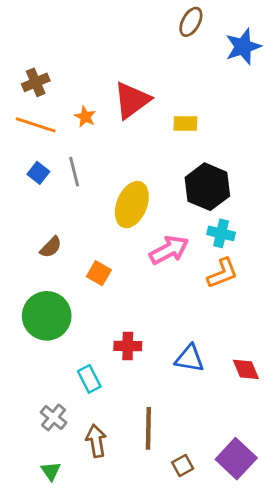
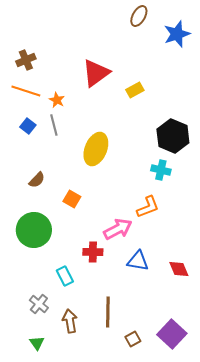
orange star: (85, 117) -> (57, 100), moved
yellow rectangle: (185, 124) -> (135, 90), turned -30
black hexagon: (207, 187) -> (173, 136), moved
pink arrow: (169, 250) -> (118, 229), moved
orange L-shape: (222, 273) -> (148, 207), moved

